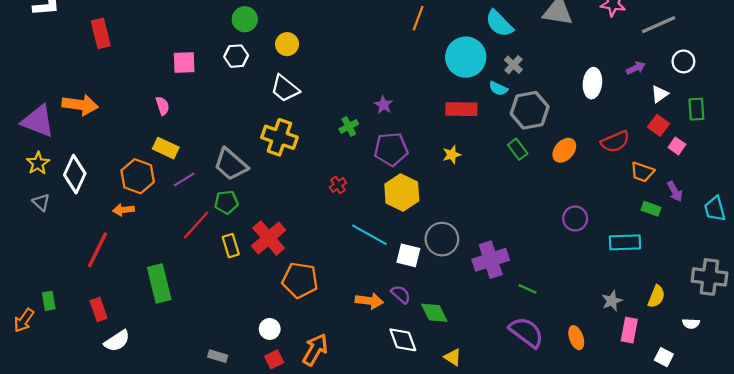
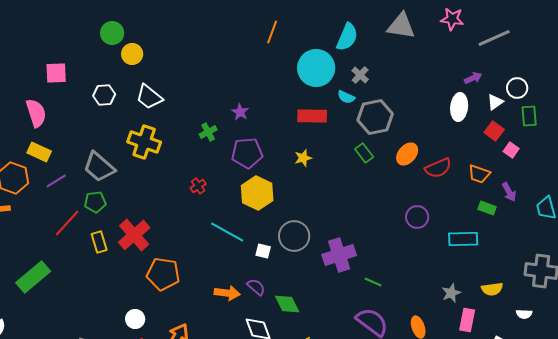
cyan semicircle: (499, 24) -> (347, 37), turned -112
yellow circle: (287, 44) -> (132, 54), moved
white hexagon: (236, 56) -> (104, 95), moved
white circle: (683, 61) -> (517, 88), moved
white ellipse: (592, 83) -> (459, 107), moved
pink semicircle: (162, 106) -> (36, 113), size x1.6
red semicircle: (615, 142) -> (438, 168), moved
white square: (408, 255) -> (263, 251), size x0.7
green rectangle: (159, 283) -> (33, 277), turned 64
yellow semicircle: (656, 296) -> (492, 289), turned 60

